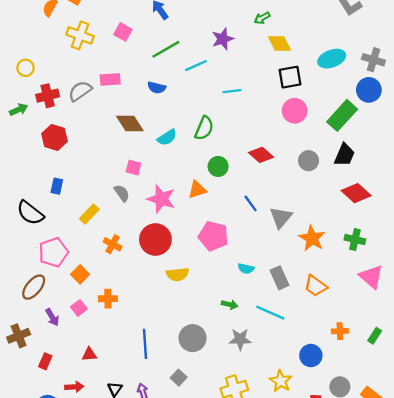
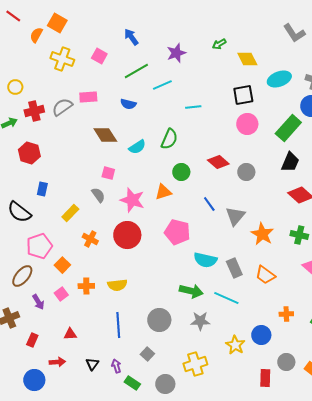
purple star: (223, 39) -> (176, 53), moved
yellow diamond: (280, 43) -> (247, 59), moved
red hexagon: (55, 137) -> (29, 153), moved
gray circle: (309, 161) -> (246, 172), moved
cyan semicircle: (246, 269) -> (205, 260), size x1.6
yellow semicircle: (177, 274) -> (117, 285), moved
green arrow: (230, 304) -> (191, 291), size x1.6
yellow star: (281, 381) -> (235, 345), moved

